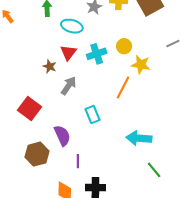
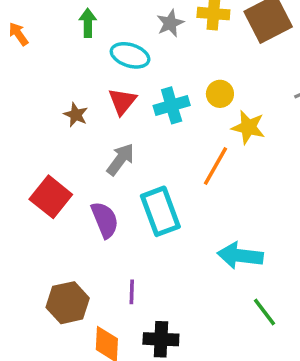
brown star: (50, 66) -> (76, 115), moved
cyan rectangle: (92, 115) -> (160, 211), size x1.5
purple semicircle: (62, 136) -> (105, 220), moved
brown hexagon: (37, 154) -> (68, 303), moved

